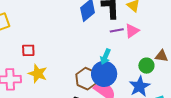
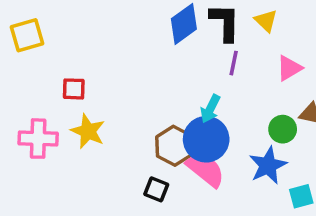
purple line: (117, 30) -> (234, 63), turned -72
pink triangle: (132, 31) -> (289, 68), moved

